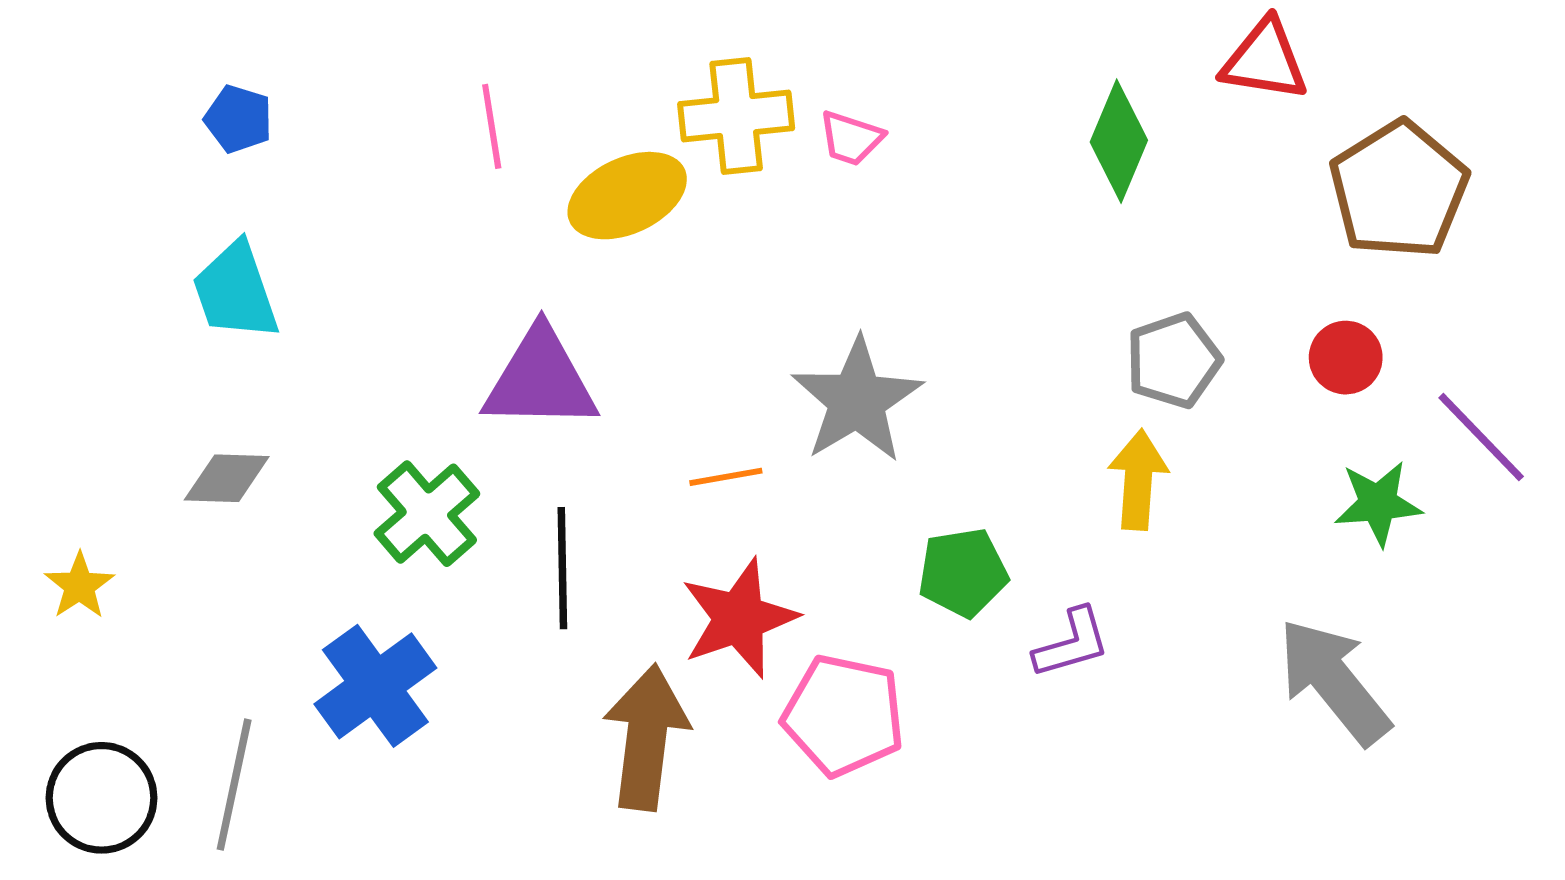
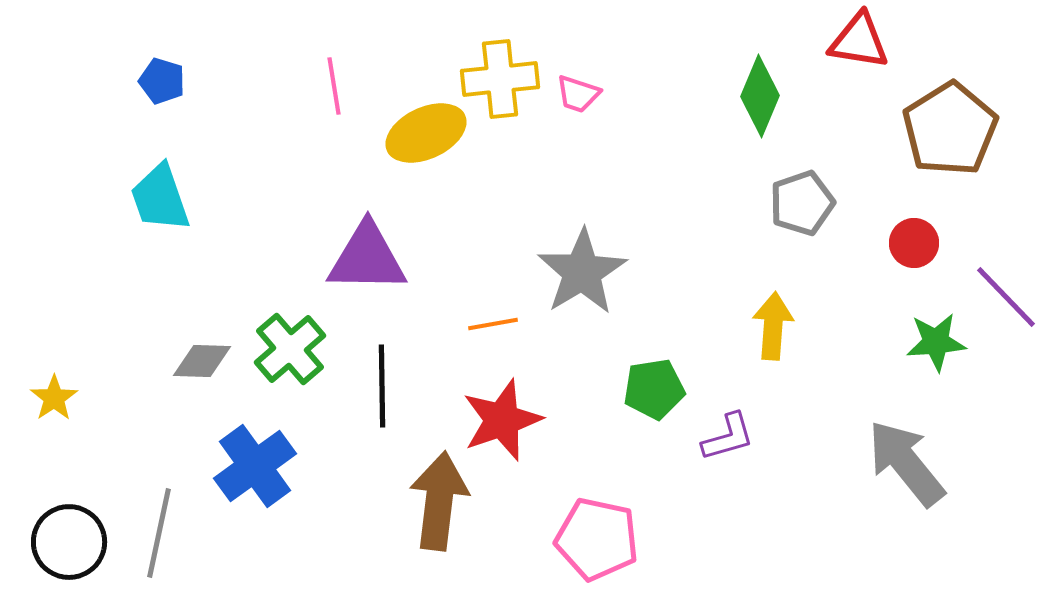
gray pentagon: (1173, 360) -> (802, 203), moved
gray diamond: (227, 478) -> (202, 361), moved
pink pentagon: (844, 715) -> (597, 539), moved

